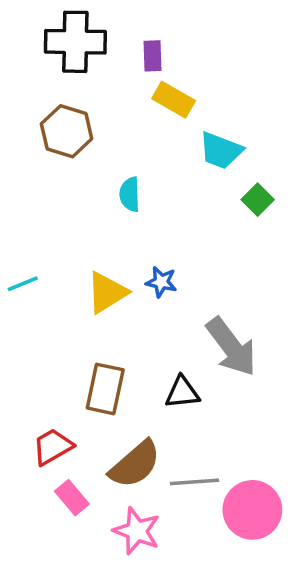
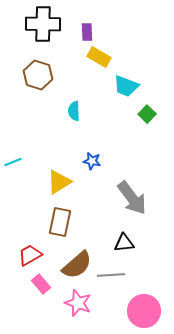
yellow triangle: (107, 292) -> (59, 182), moved
black triangle: (182, 392) -> (124, 243), moved
pink circle: (252, 510) -> (144, 311), moved

